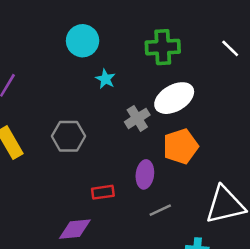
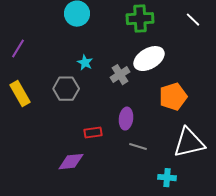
cyan star: (105, 79) -> (85, 63), moved
orange pentagon: (181, 146) -> (173, 97), moved
gray line: (160, 210) -> (138, 147), turned 42

